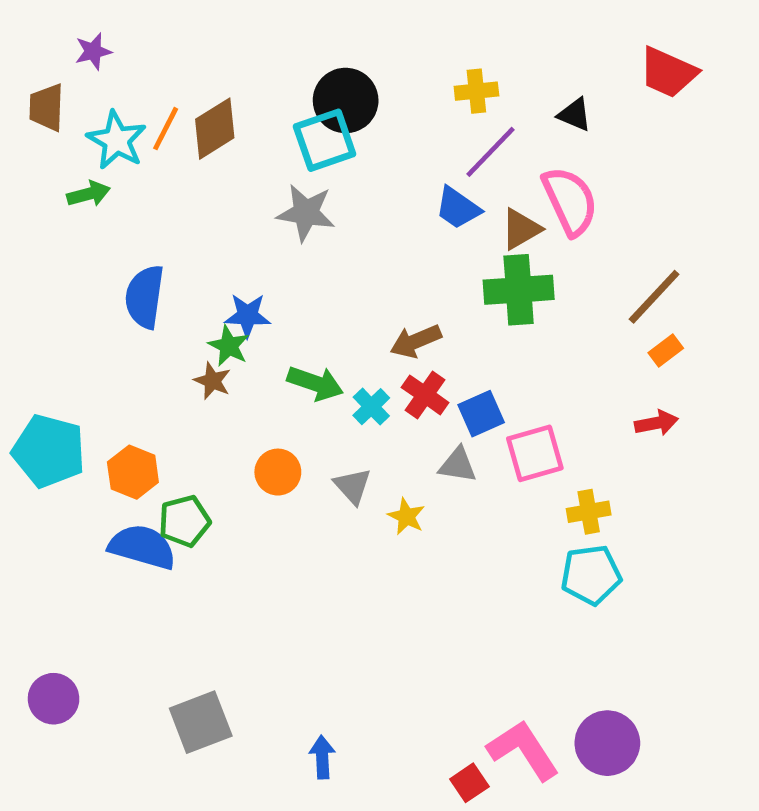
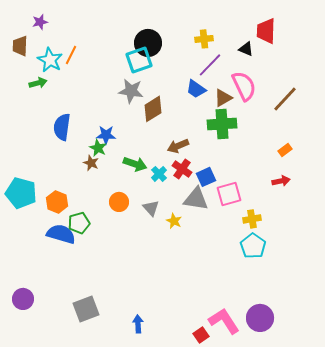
red trapezoid: (668, 72) -> (266, 31), moved, turned 68
brown diamond: (215, 129) -> (153, 109), moved
brown line: (654, 297) -> (285, 99), moved
gray triangle: (458, 465) -> (196, 199), size x1.5
cyan pentagon: (591, 575) -> (253, 246), turned -30

